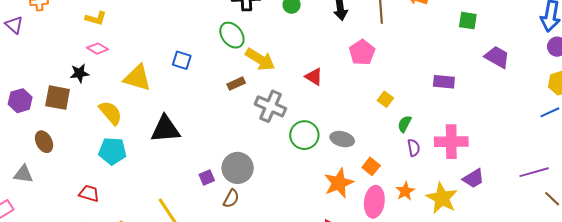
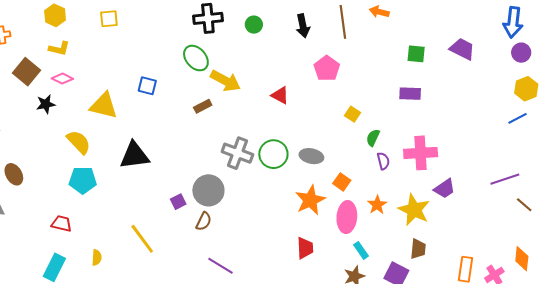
green square: (468, 21) -> (416, 54), moved
purple trapezoid: (497, 57) -> (462, 49), moved
brown square: (58, 98) -> (27, 72), moved, turned 32
gray cross: (270, 106) -> (237, 153), moved

